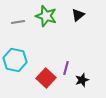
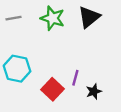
black triangle: (78, 15) -> (89, 17), size x1.5
gray line: (18, 22) -> (14, 18), moved

